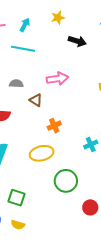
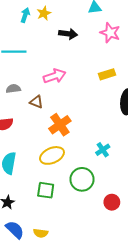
cyan arrow: (25, 25) -> (25, 15), moved
orange cross: (54, 126) -> (60, 125), size x1.5
cyan cross: (91, 144) -> (103, 150), moved
green square: (16, 198) -> (46, 190), moved

